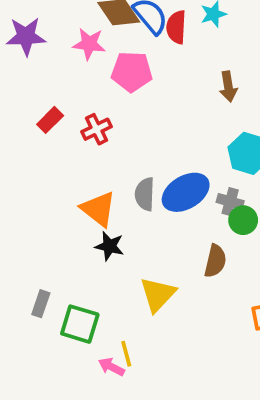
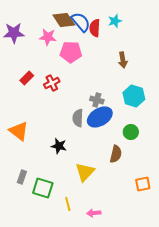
gray cross: (230, 202) -> (97, 100), moved
orange triangle: (98, 209) -> (19, 131), moved
pink arrow: (111, 367) -> (94, 213), moved, turned -32

